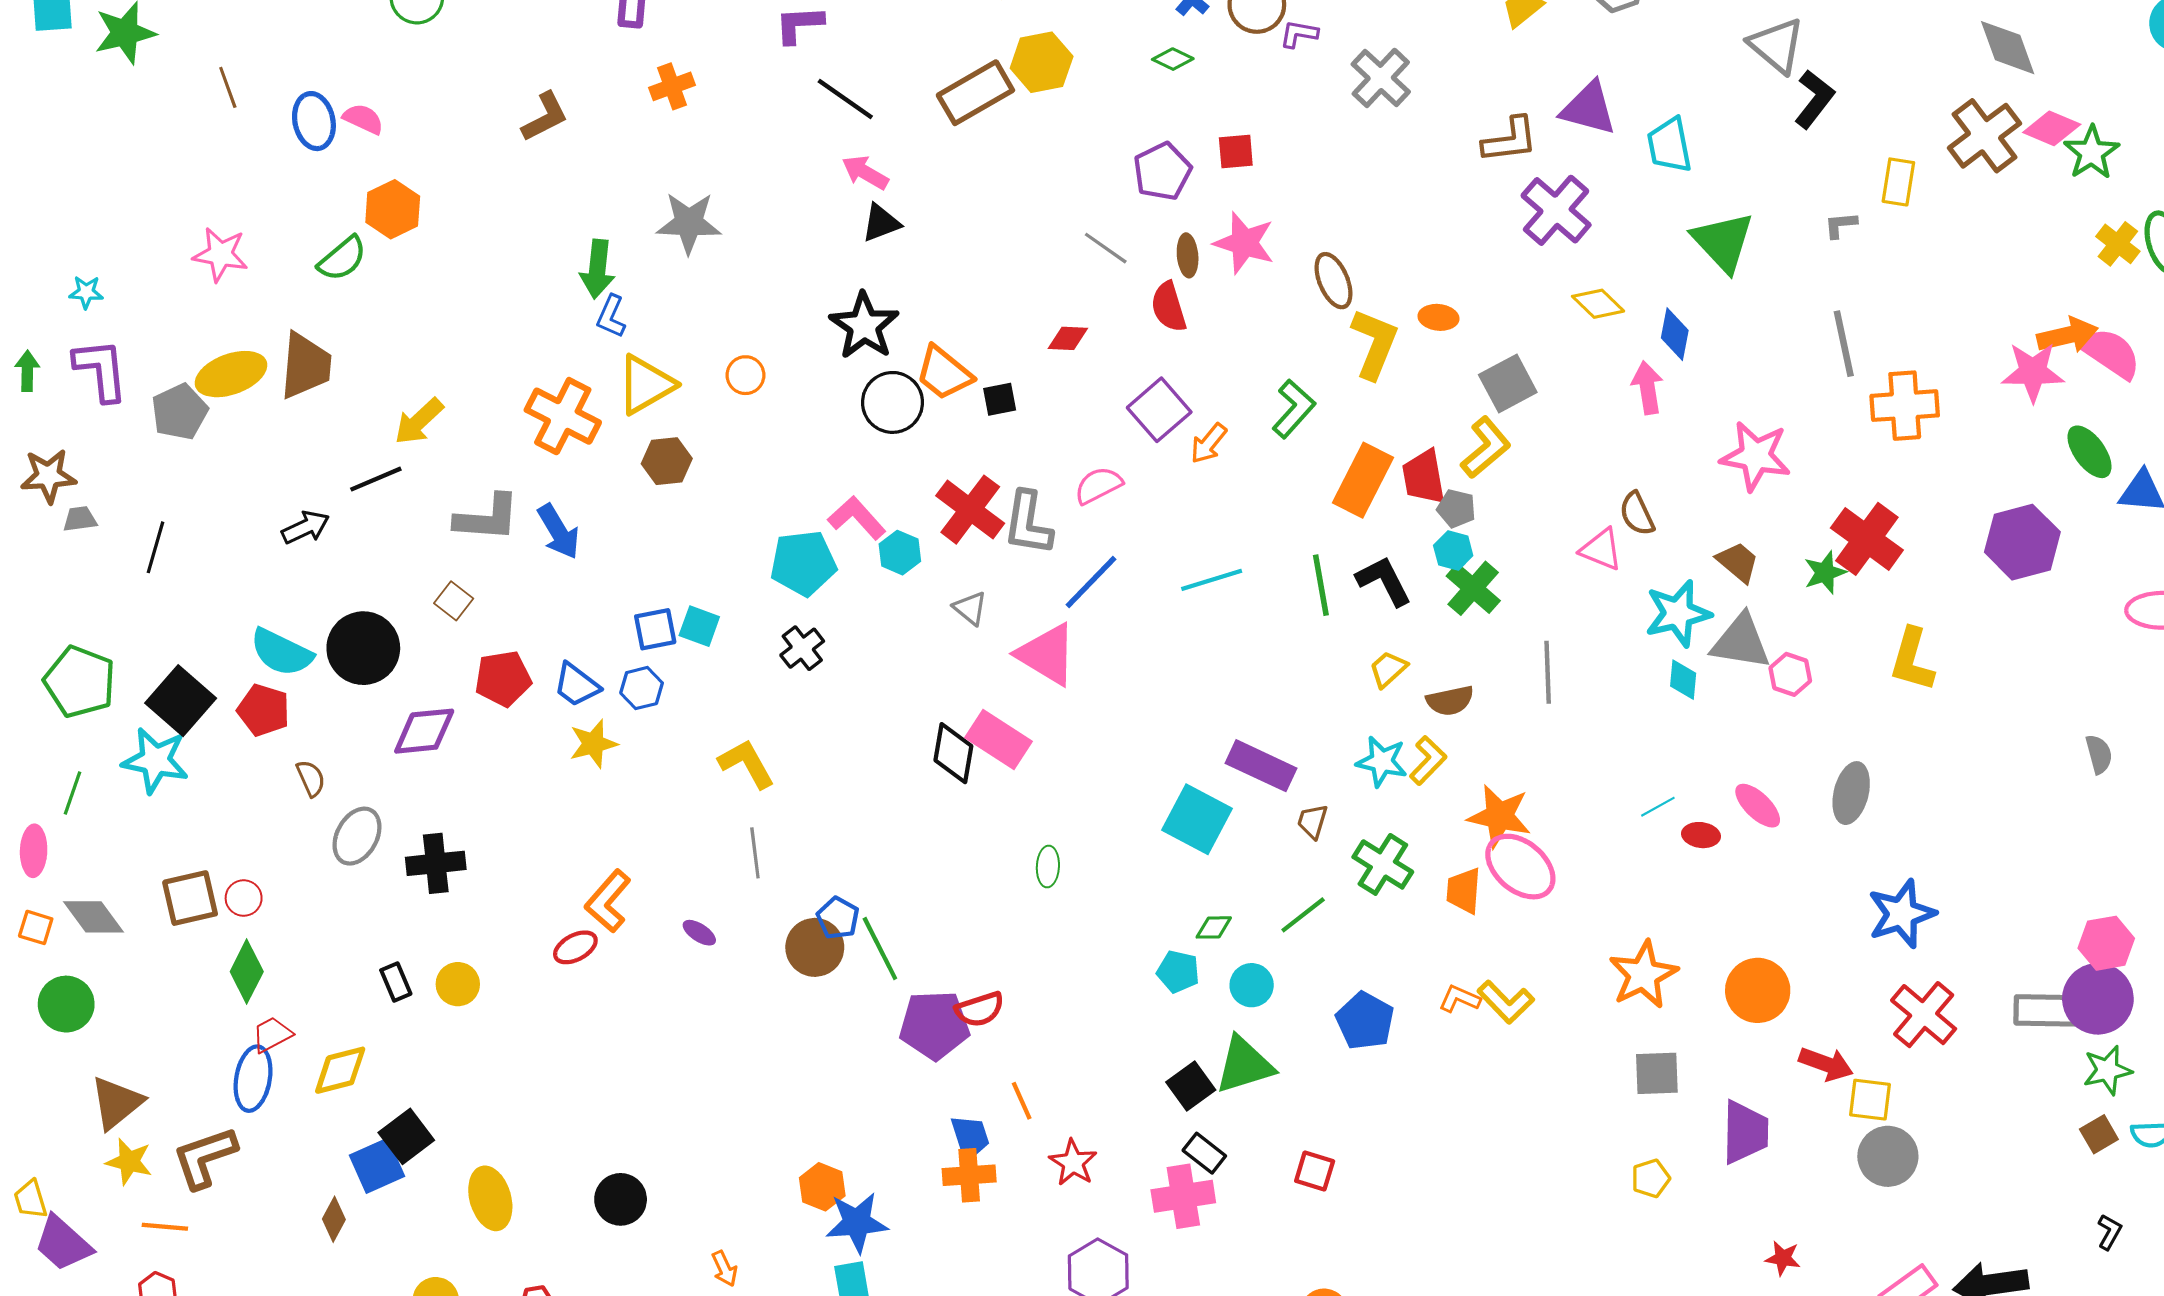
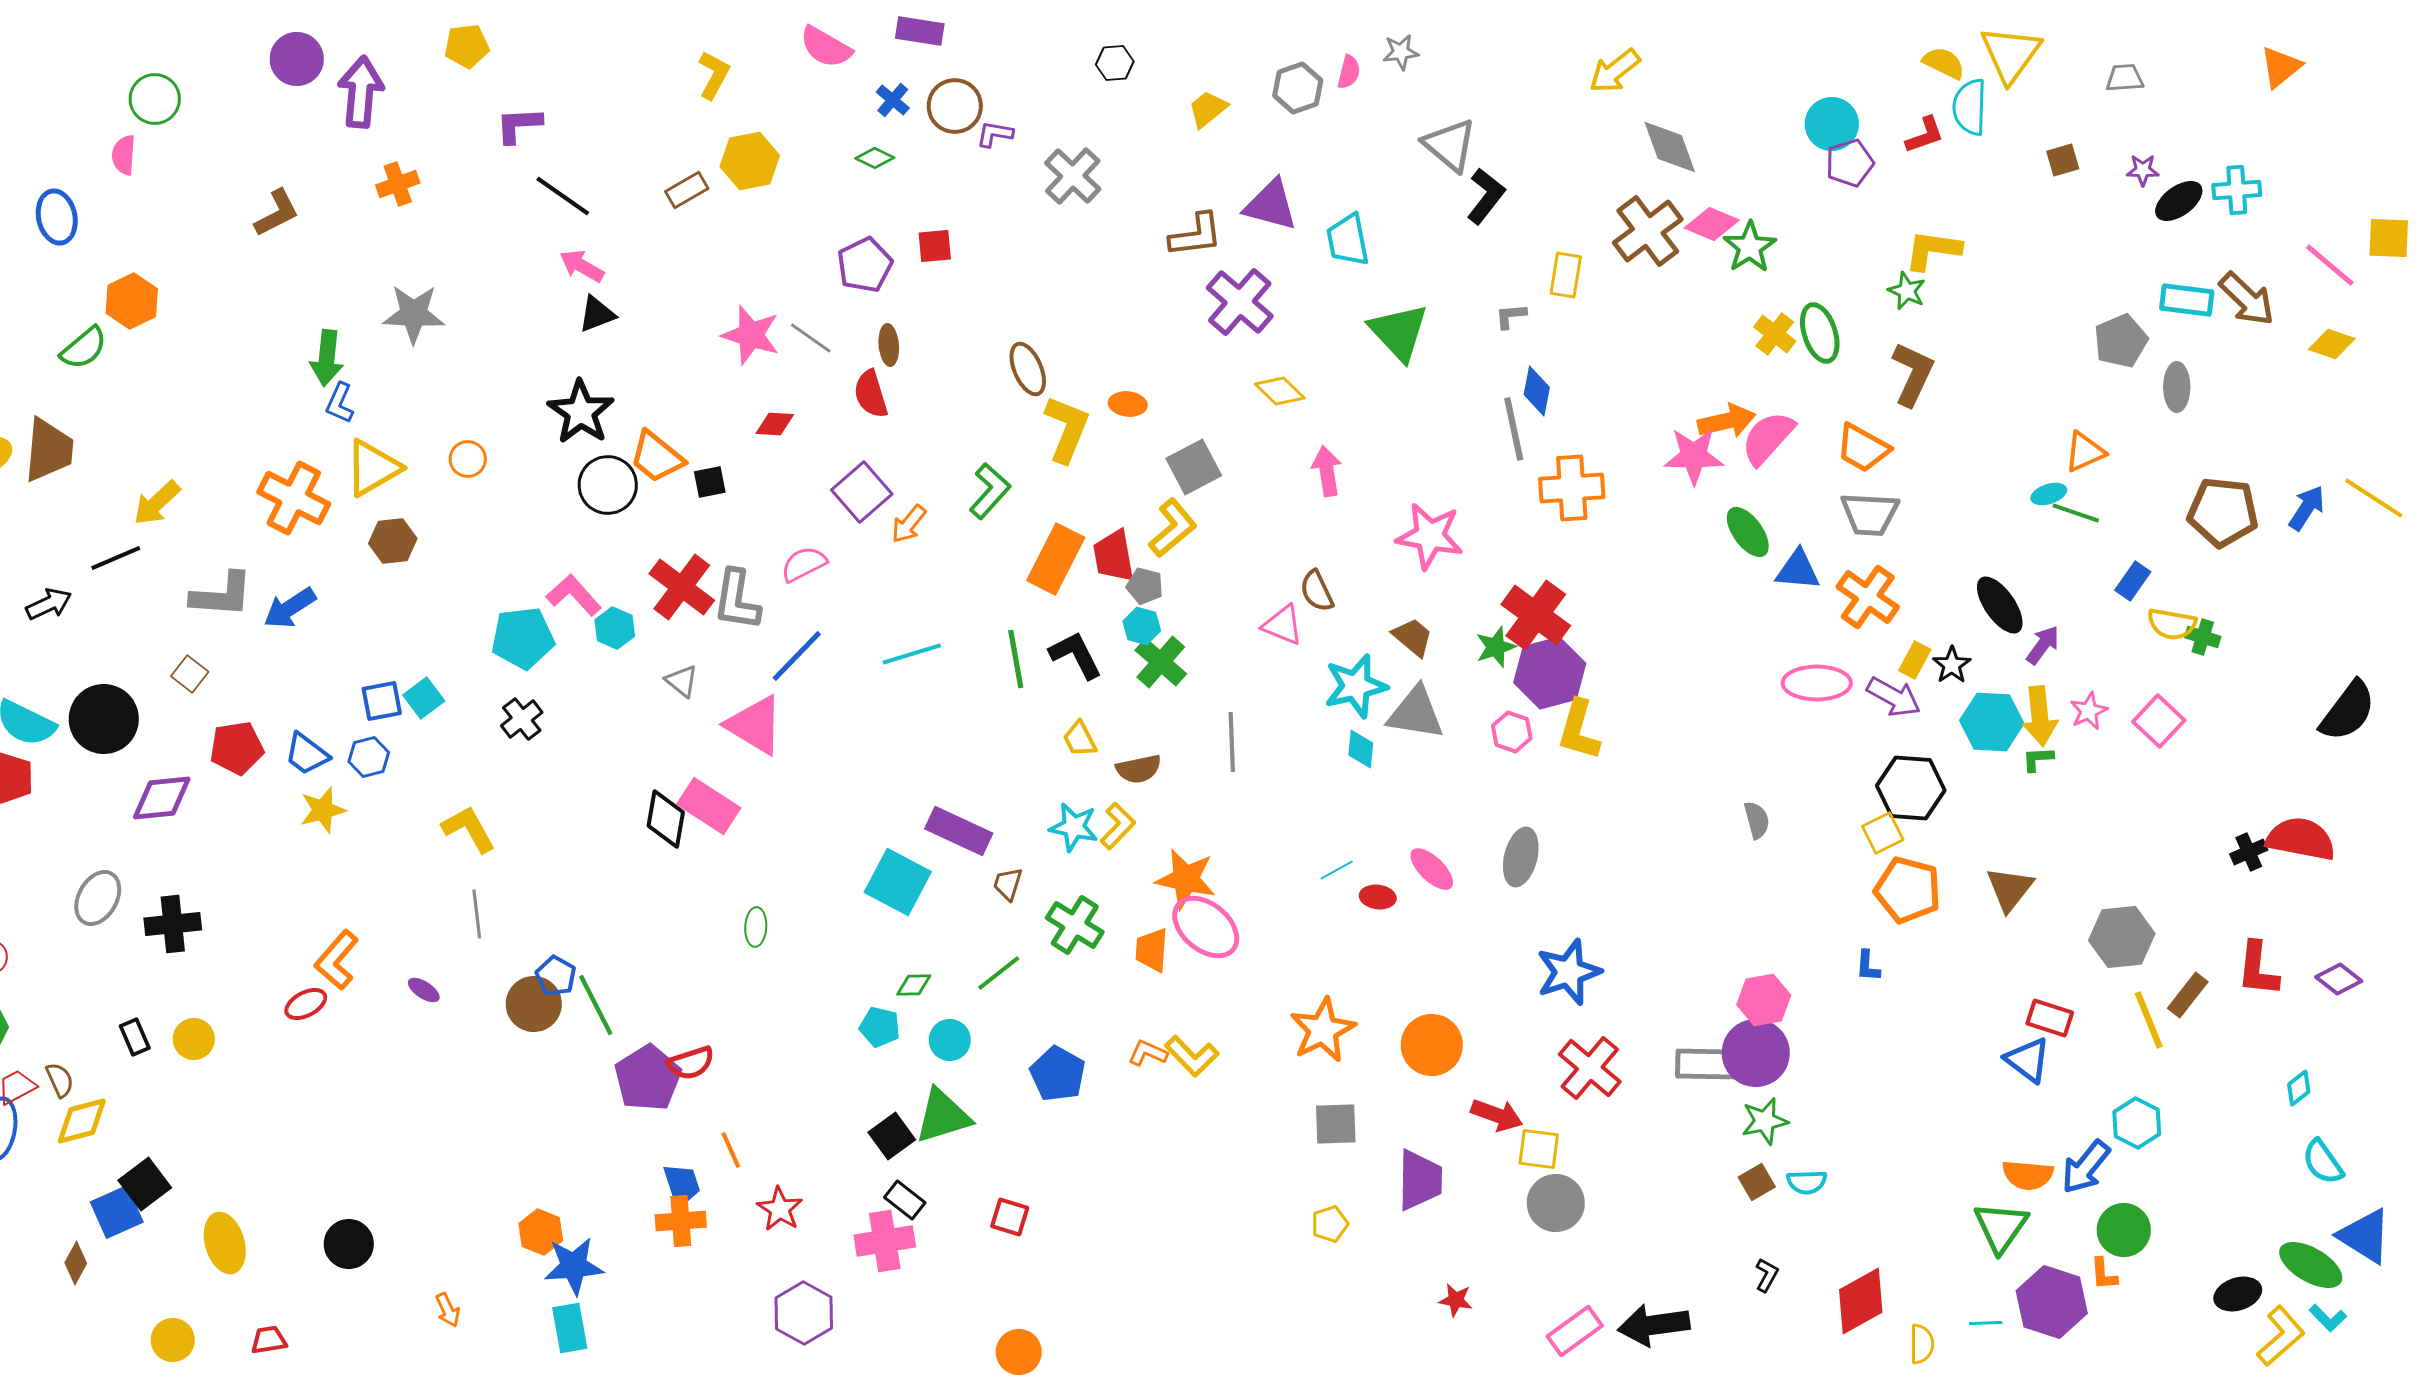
brown rectangle: (975, 93) -> (687, 190), size x0.6
pink semicircle: (363, 119) -> (124, 155), moved, turned -111
pink star: (1244, 243) -> (751, 335), moved
blue diamond: (1675, 334) -> (1537, 391), moved
pink semicircle: (2110, 353) -> (1768, 438), turned -82
blue arrow: (559, 532) -> (290, 608), turned 88
purple hexagon: (2022, 542) -> (1550, 673), moved
cyan square: (699, 626) -> (424, 698), turned 33
yellow trapezoid: (1388, 669) -> (1080, 739), turned -75
pink hexagon: (1790, 674) -> (1512, 732), moved
brown semicircle: (311, 778) -> (60, 1080), moved
purple pentagon: (934, 1025) -> (648, 1078), turned -30

